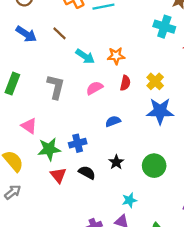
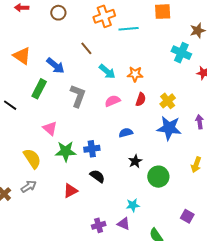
blue arrow: (26, 34) -> (55, 66), moved
black star: (116, 162) -> (135, 161), moved
red triangle: (58, 175) -> (70, 191), moved, turned 35

